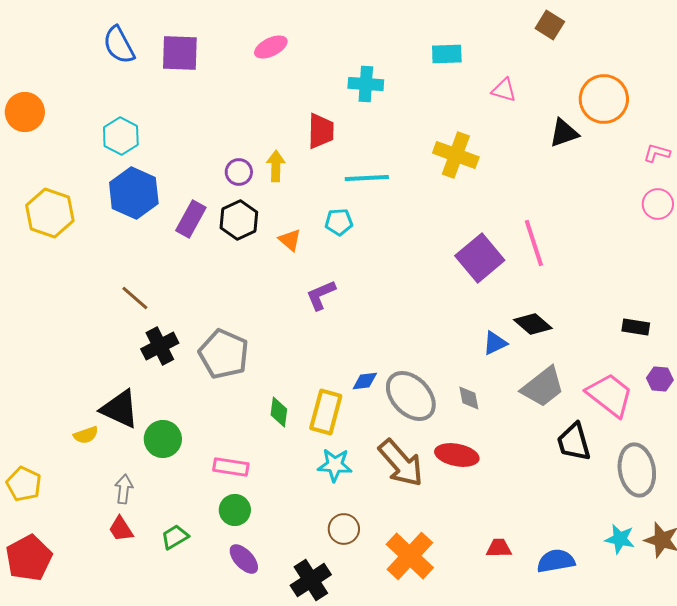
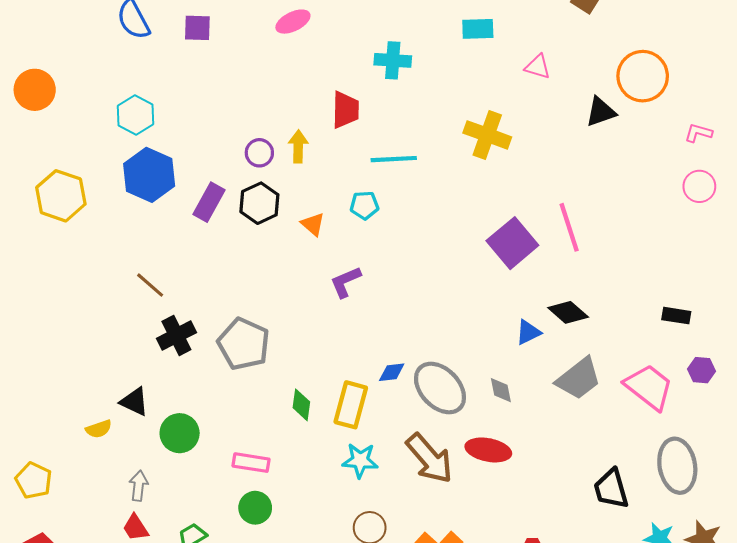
purple square: (180, 53) -> (197, 28), size x0.7
black triangle: (120, 409) -> (134, 402), size x0.7
black trapezoid: (574, 442) -> (611, 489), moved

